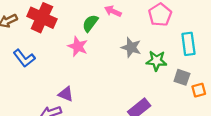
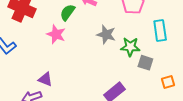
gray square: (182, 77) -> (145, 63), moved
orange square: (199, 90) -> (168, 82), moved

